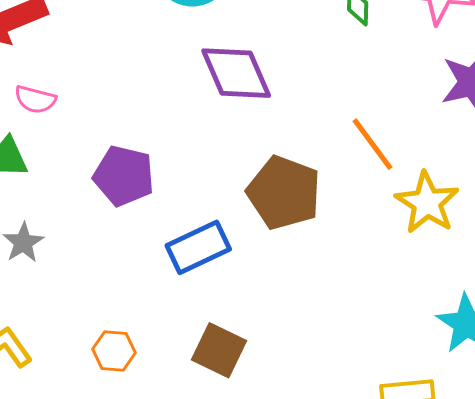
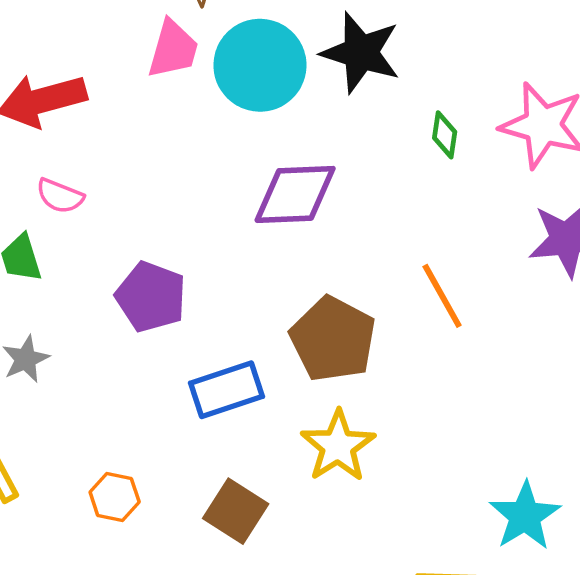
purple diamond: (236, 73) -> (295, 194), turned -76
yellow star: (427, 203) -> (338, 446), moved

